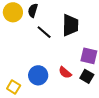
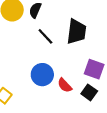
blue circle: (38, 75) -> (42, 75), moved

